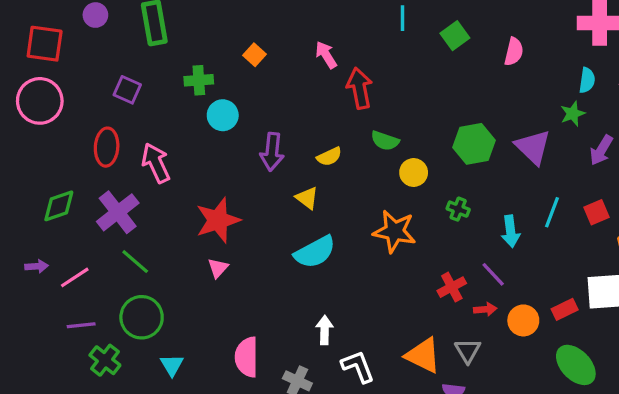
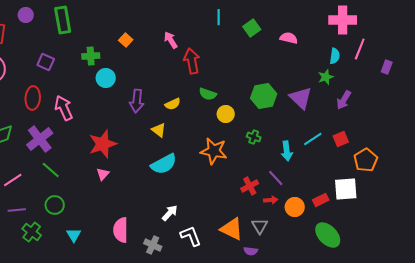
pink semicircle: (514, 52) -> (289, 38), turned -90
cyan line: (552, 212) -> (313, 139), turned 36
green circle: (142, 317) -> (55, 205), size x0.7
white arrow: (325, 330) -> (170, 213), turned 42

